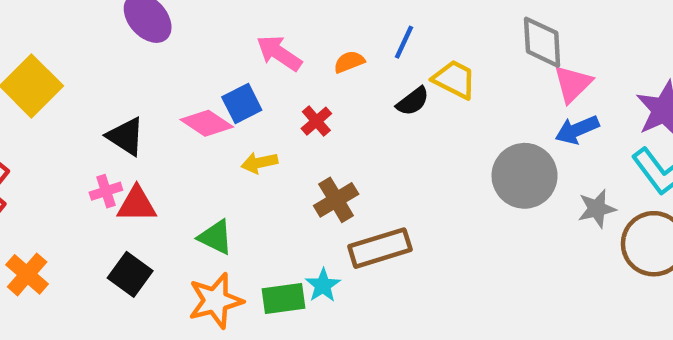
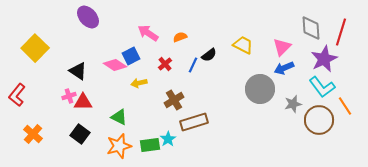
blue line: (404, 42) -> (193, 65), moved
gray diamond: (542, 42) -> (311, 28), moved
yellow trapezoid: (454, 79) -> (243, 45), moved

